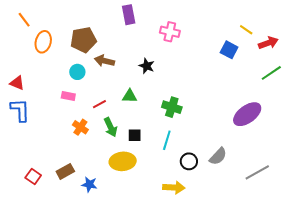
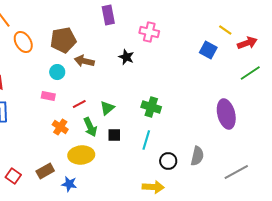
orange ellipse: (43, 42) -> (23, 42), turned -45
black star: (147, 66) -> (126, 57), moved
green triangle: (130, 96) -> (107, 108), moved, turned -42
purple ellipse: (247, 114) -> (226, 114), turned -68
gray semicircle: (218, 156) -> (197, 156), turned -30
yellow ellipse: (123, 161) -> (81, 155), moved

